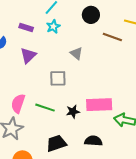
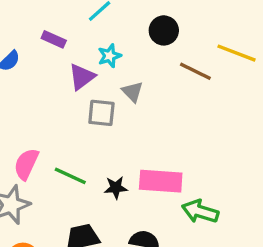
cyan star: (53, 27) -> (109, 56), moved
purple triangle: (28, 55) -> (82, 77), moved
gray square: (58, 78) -> (101, 113), moved

